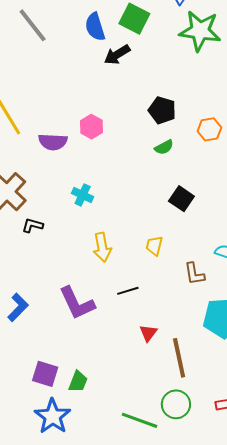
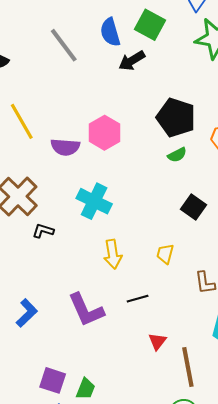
gray line: (33, 25) -> (64, 45), moved
black pentagon: (162, 110) -> (176, 118), size x1.4
pink hexagon: (91, 127) -> (104, 133), size x1.4
cyan cross: (83, 195) -> (94, 201), size x1.6

